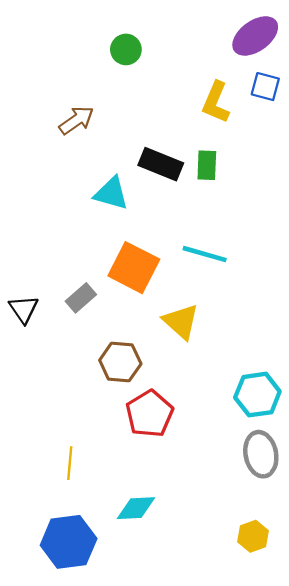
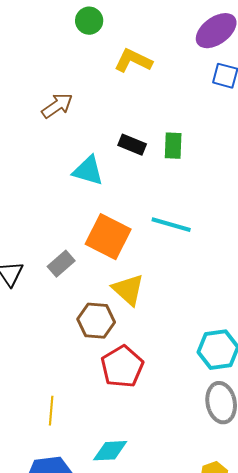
green circle: (126, 49) -> (89, 21), moved
yellow L-shape: (216, 102) -> (133, 61), moved, turned 93
black rectangle: (161, 164) -> (132, 145), size x0.7
yellow triangle: (181, 322) -> (128, 290), moved

